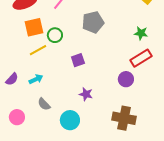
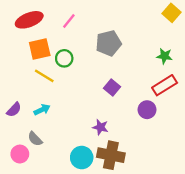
yellow line: (38, 50) -> (44, 76), turned 60
purple square: (78, 60) -> (112, 88), moved, turned -32
gray semicircle: (44, 104) -> (35, 139), moved
brown cross: (124, 118) -> (111, 155), moved

